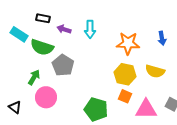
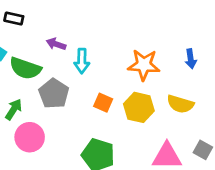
black rectangle: (43, 18) -> (14, 19), moved
cyan arrow: (90, 29) -> (82, 61), moved
orange square: (125, 96) -> (103, 103), moved

